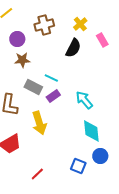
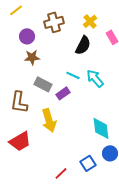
cyan line: (51, 78) -> (73, 75), moved
cyan arrow: (84, 100) -> (95, 78), moved
blue square: (78, 166) -> (88, 163), turned 35
red line: (37, 174) -> (61, 173), moved

